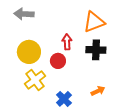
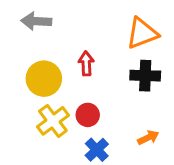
red arrow: (67, 42) -> (86, 64), moved
red circle: (58, 61) -> (88, 115), moved

